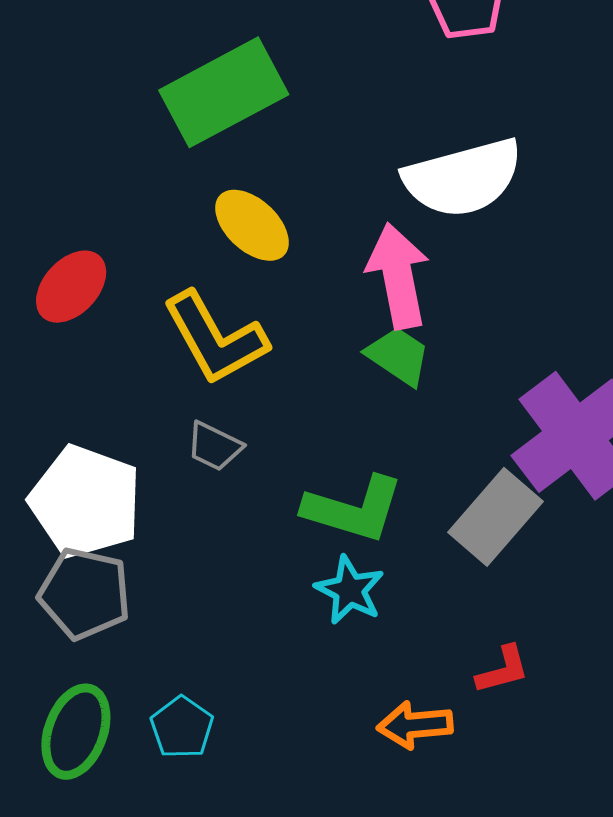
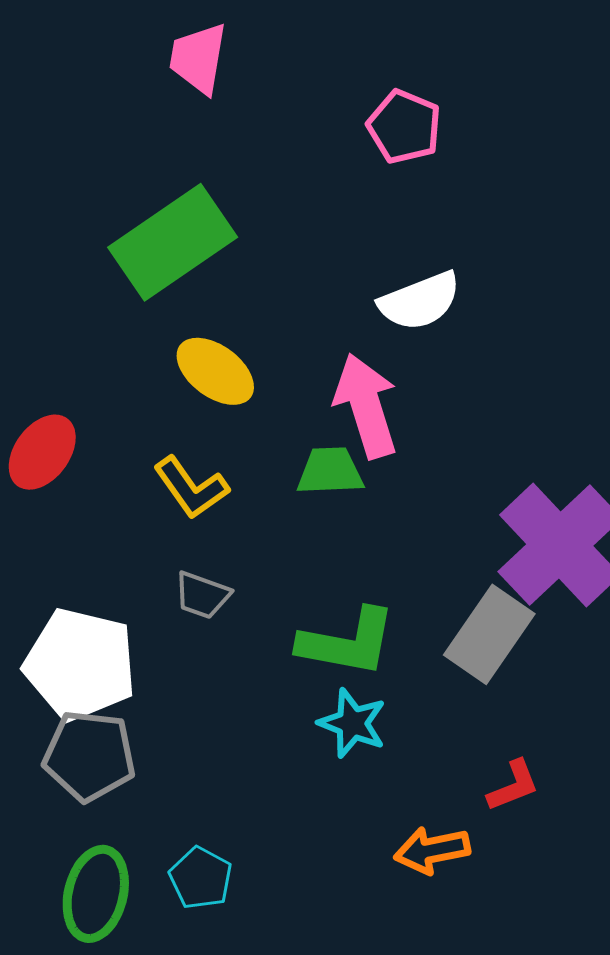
white semicircle: (463, 178) -> (420, 301), size x0.7
yellow L-shape: (215, 338) -> (191, 488), size x0.7
green trapezoid: (398, 356) -> (330, 471), moved, turned -30

